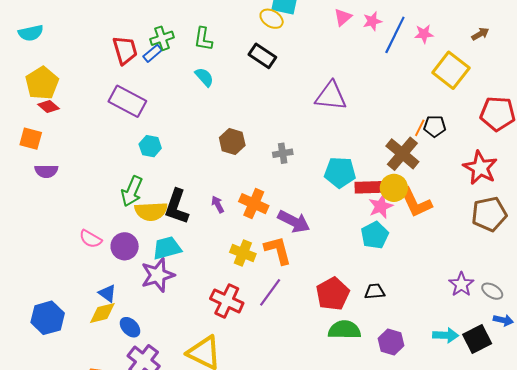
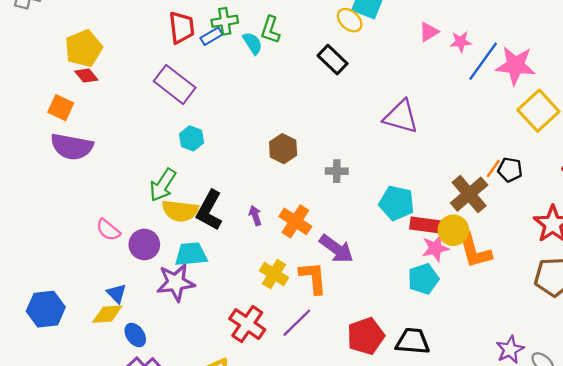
pink star: (424, 34) -> (515, 65), size x1.8
cyan semicircle: (204, 77) -> (253, 43), moved
purple semicircle: (46, 171) -> (72, 147), size x1.6
black trapezoid: (375, 291) -> (413, 341), size x1.5

